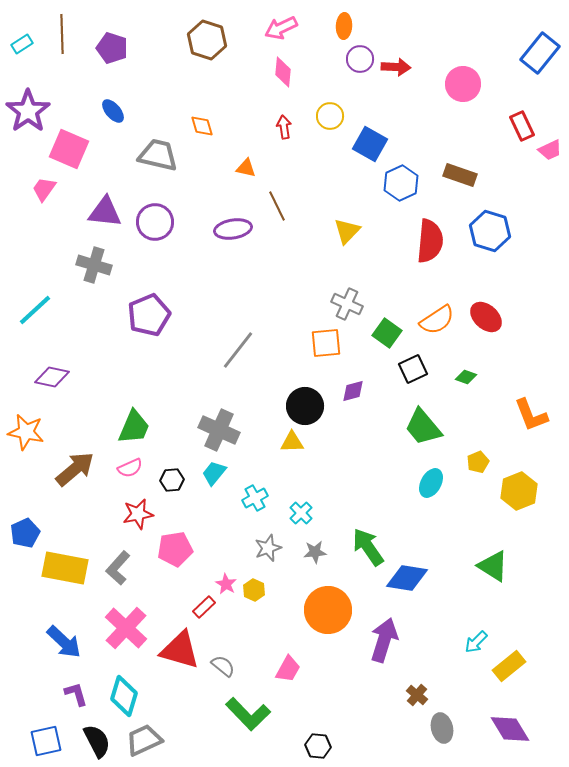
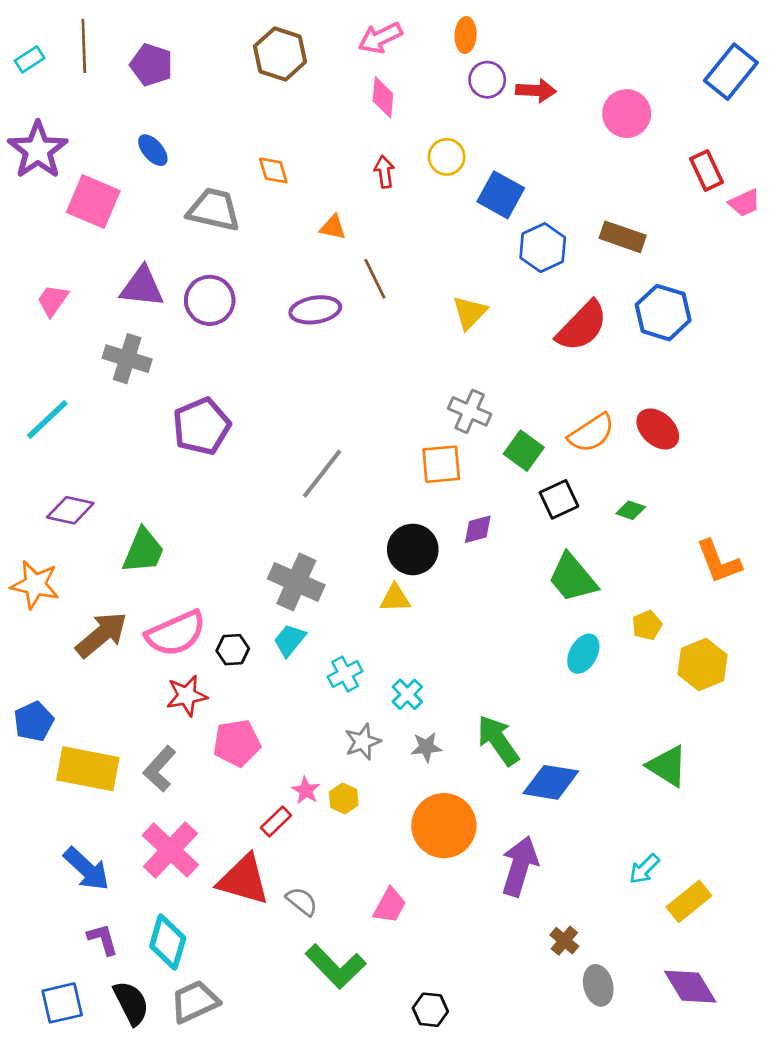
pink trapezoid: (44, 189) -> (53, 300), moved
red semicircle: (430, 241) -> (582, 326), turned 39
green trapezoid: (134, 427) -> (143, 551), moved
pink semicircle: (130, 468) -> (176, 633), size x1.8

